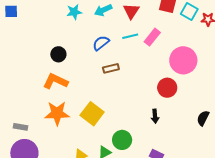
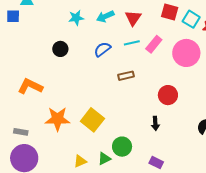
black circle: (58, 54) -> (60, 49), moved
pink circle: (183, 60) -> (186, 53), moved
brown rectangle: (111, 68) -> (126, 76), moved
orange L-shape: (55, 81) -> (30, 86), moved

